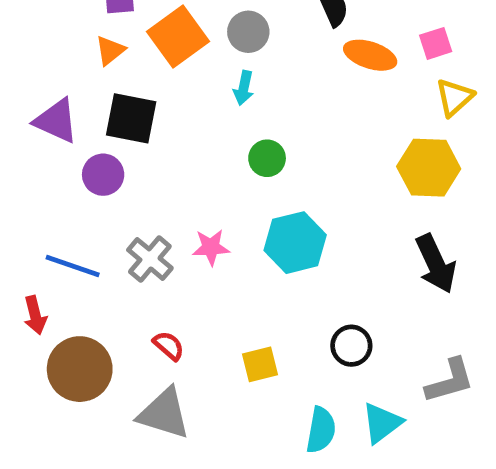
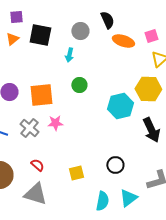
gray circle: (248, 32) -> (80, 31), moved
orange square: (178, 36) -> (41, 95), moved, turned 30
black square: (131, 118) -> (40, 35), moved
cyan hexagon: (295, 243) -> (120, 106), moved

